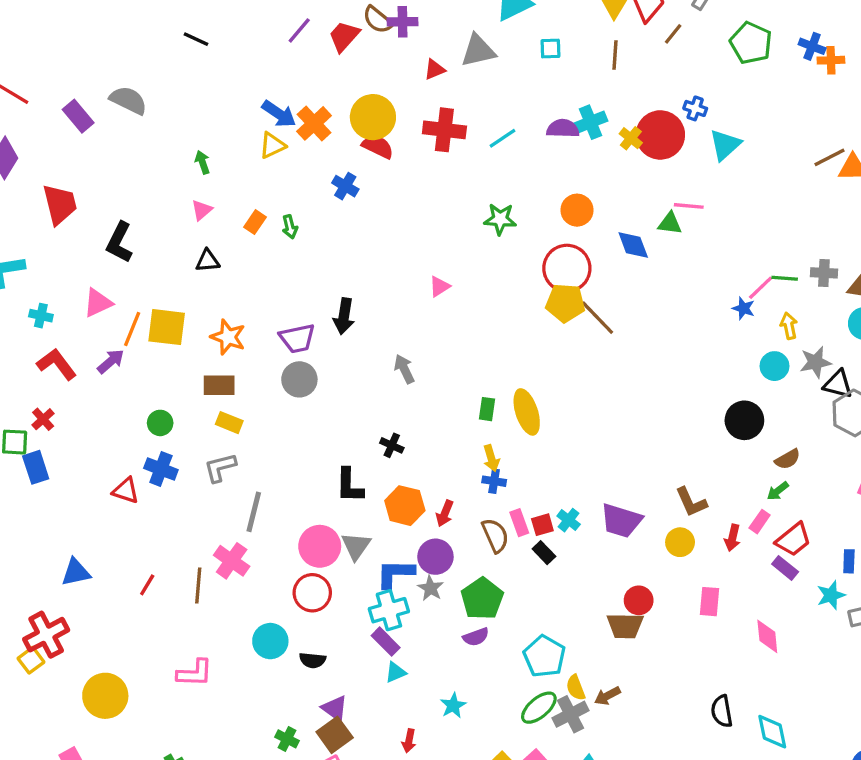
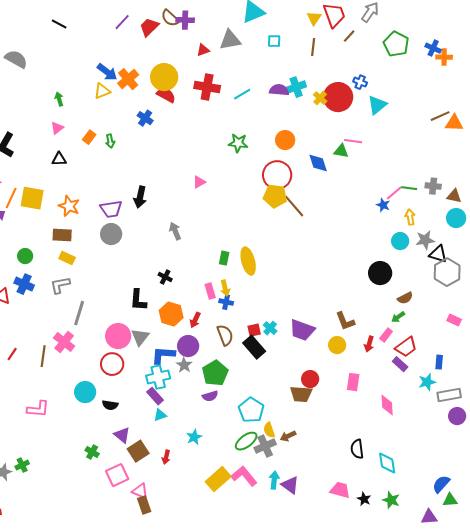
pink rectangle: (519, 523) -> (210, 291), moved
black rectangle: (544, 553) -> (254, 347), size x1.6
brown square: (335, 735) -> (138, 451), moved

